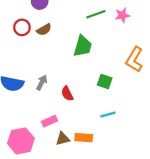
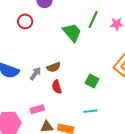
green line: (96, 14) -> (93, 20), turned -54
brown semicircle: (44, 30) -> (54, 67), moved
green trapezoid: (83, 46) -> (72, 33), moved, turned -65

